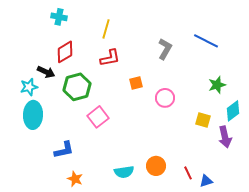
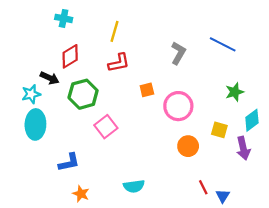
pink circle: (165, 98) -> (178, 106), size x1.4
orange circle: (156, 166) -> (188, 146), moved
blue triangle: (206, 181) -> (223, 196), turned -40

